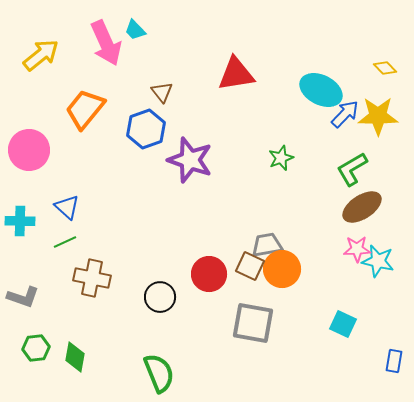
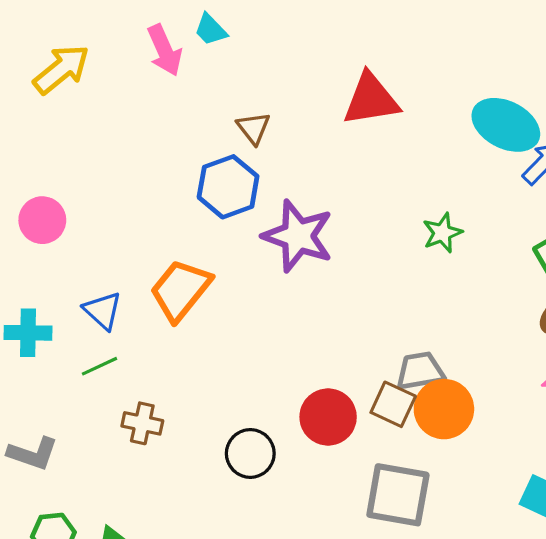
pink arrow: (106, 43) -> (165, 50), size x0.7
orange trapezoid: (85, 109) -> (180, 290), moved
pink circle: (29, 150) -> (42, 220), size x0.7
brown cross: (92, 278) -> (142, 423), size x0.7

